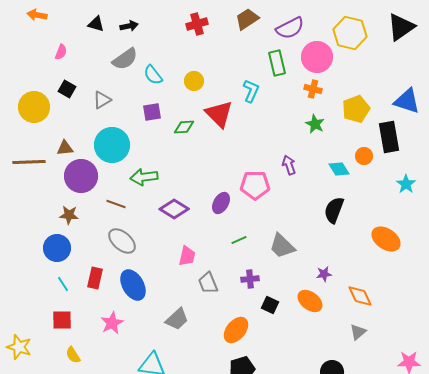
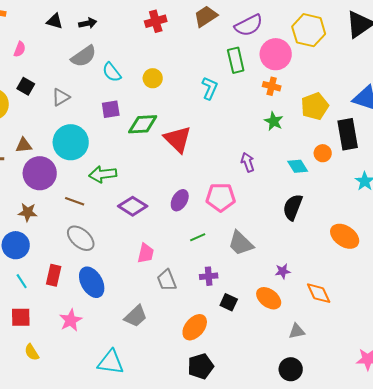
red triangle: (219, 114) -> (178, 139), moved
green diamond: (184, 127) -> (143, 124), size x1.4
pink pentagon: (255, 185) -> (221, 197), moved
gray triangle: (358, 332) -> (297, 331), moved, turned 30

